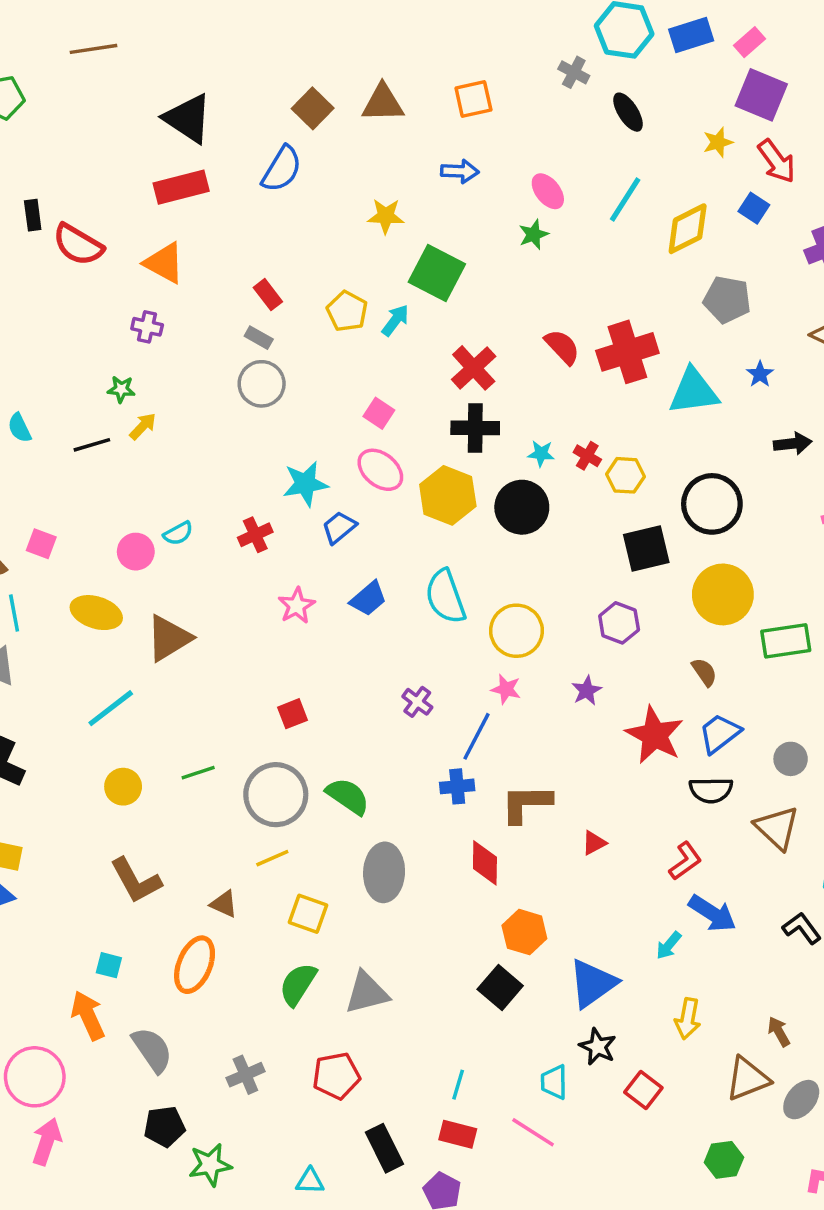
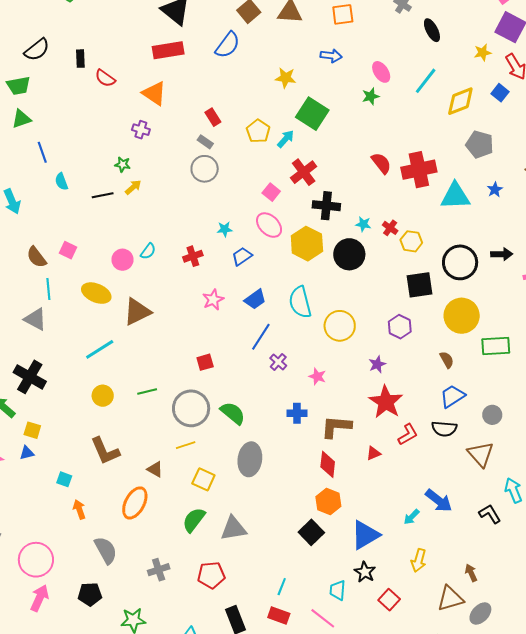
red semicircle: (78, 245) -> (105, 78), size x0.7
red cross: (474, 368) -> (304, 172), moved
black arrow: (793, 444) -> (502, 254), moved
cyan star: (305, 484) -> (225, 229), size x0.6
cyan semicircle: (178, 533) -> (148, 251), turned -30
pink star: (506, 689) -> (317, 376), moved
red star: (655, 735) -> (386, 402), moved
blue line: (476, 736) -> (261, 337), moved
red L-shape: (685, 861) -> (408, 434), moved
red diamond: (485, 863) -> (328, 464), moved
cyan square: (109, 965) -> (64, 479), moved
orange arrow: (88, 1015) -> (79, 509), moved, size x0.7
black pentagon: (165, 1127) -> (90, 594), moved

